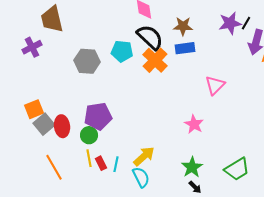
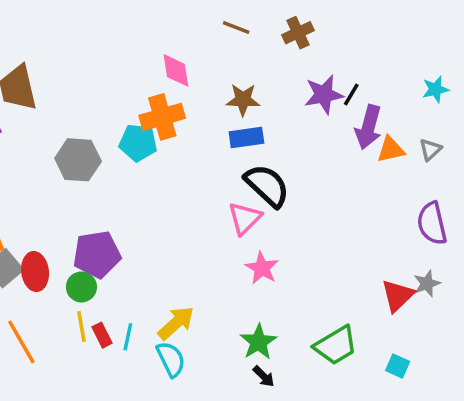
black semicircle: (150, 37) -> (267, 186), moved
orange cross: (155, 60) -> (162, 117), moved, turned 30
pink triangle: (215, 85) -> (245, 218), moved

